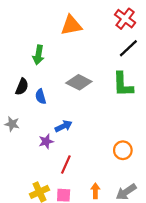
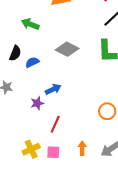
green arrow: (38, 55) -> (30, 24), turned 102
blue semicircle: (41, 97) -> (32, 62), turned 80

